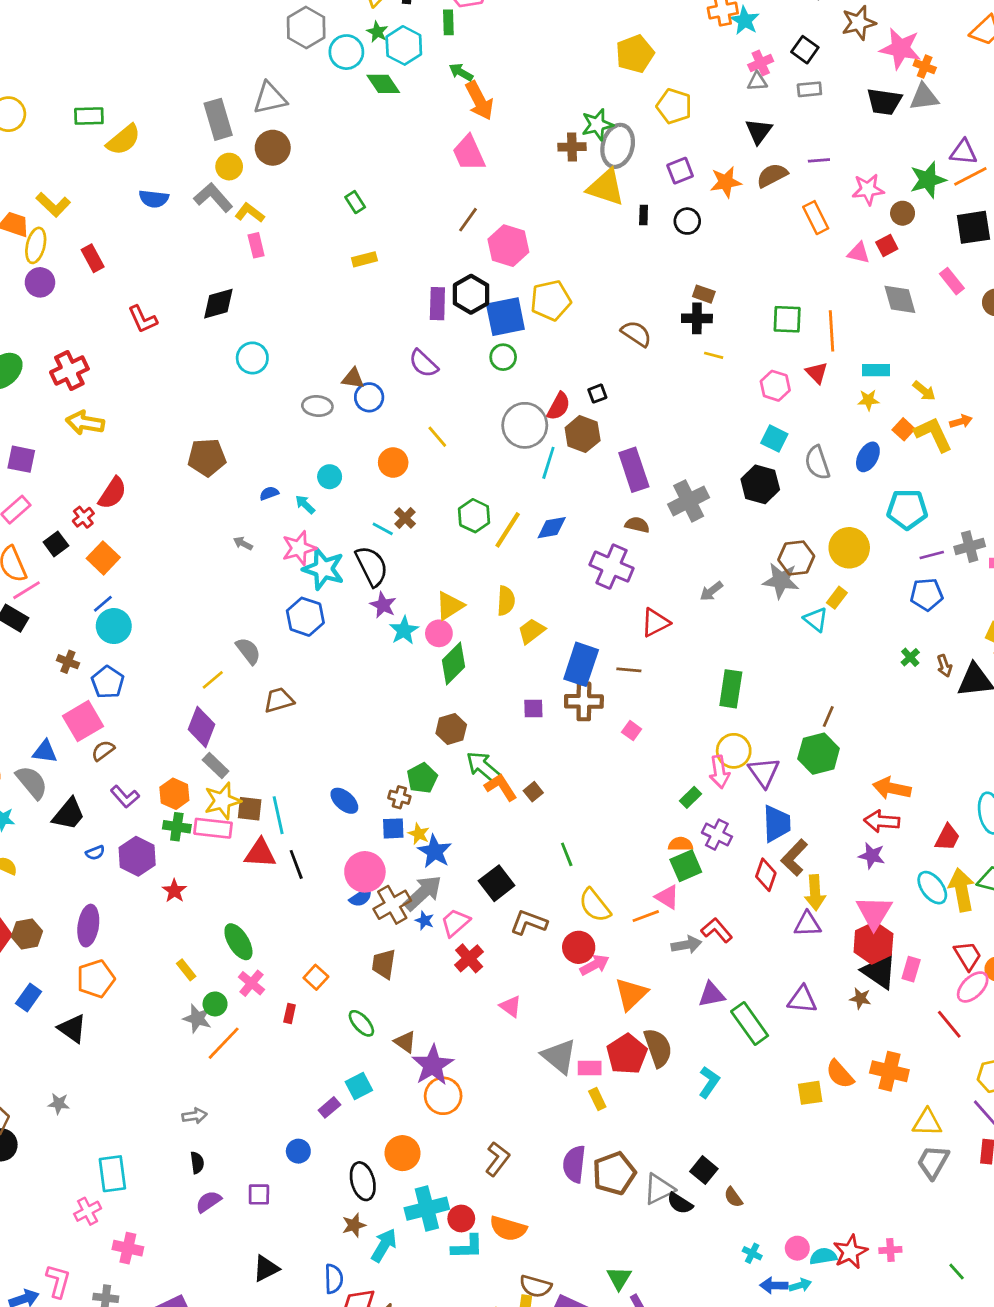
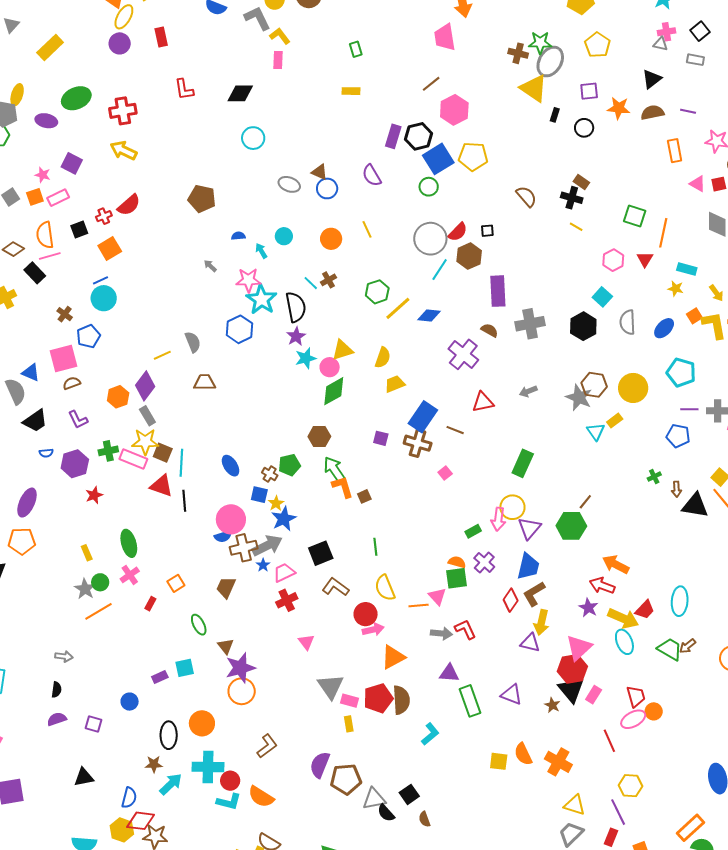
blue square: (505, 317) -> (438, 159), turned -36
orange hexagon: (174, 794) -> (118, 397), moved
green cross: (177, 827) -> (108, 451), turned -36
yellow arrow: (962, 890) -> (623, 618), moved, turned 108

